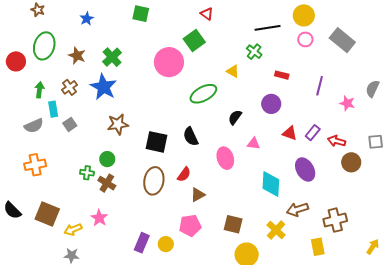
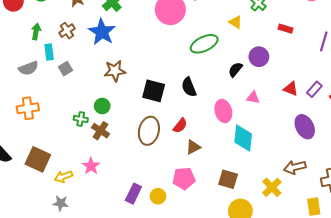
purple circle: (271, 104) -> (259, 57), moved
cyan diamond: (271, 184) -> (243, 138), moved

